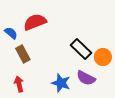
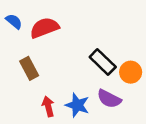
blue semicircle: (11, 33) -> (14, 21), moved
red arrow: (19, 84) -> (48, 106), moved

